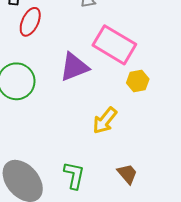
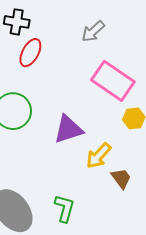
purple triangle: (74, 67) -> (68, 129), moved
brown trapezoid: (127, 174) -> (121, 178), moved

